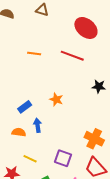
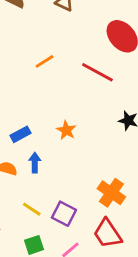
orange line: (34, 53) -> (45, 61), turned -48
yellow line: (30, 159) -> (32, 209), moved

